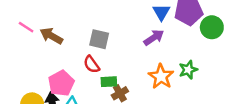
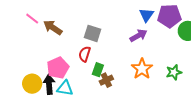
red semicircle: (92, 64) -> (85, 54), turned 49
green star: (188, 70) -> (174, 72), moved
green rectangle: (109, 82) -> (98, 70), turned -72

